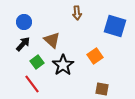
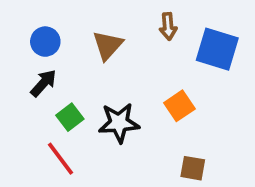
brown arrow: (77, 13) -> (168, 26), moved
brown triangle: (52, 40) -> (108, 45), moved, turned 30
black star: (63, 65) -> (119, 123), turned 30

